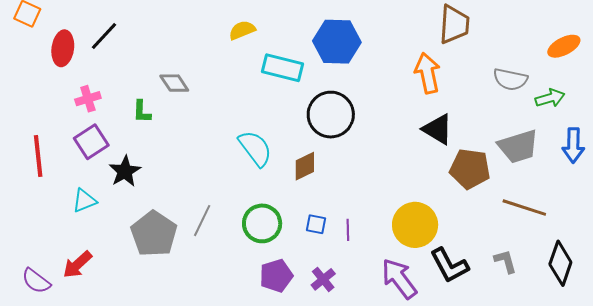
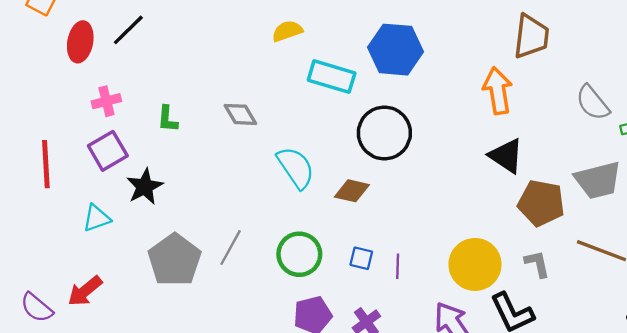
gray semicircle: (510, 79) -> (593, 103), turned 36
gray diamond: (174, 83) -> (240, 114), moved
brown diamond: (305, 166) -> (352, 191), turned 36
gray L-shape: (505, 261) -> (537, 264), moved

